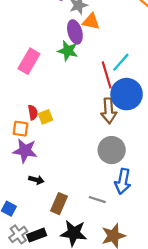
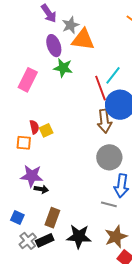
orange triangle: (91, 22) -> (83, 39), size x1.4
purple ellipse: (75, 32) -> (54, 46), moved
purple star: (25, 151) -> (32, 176), moved
gray line: (97, 200) -> (109, 204), moved
brown rectangle: (59, 204) -> (52, 218), moved

